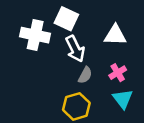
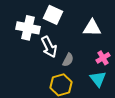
white arrow: (75, 49) -> (49, 47), moved
pink cross: (118, 73) -> (103, 58), moved

